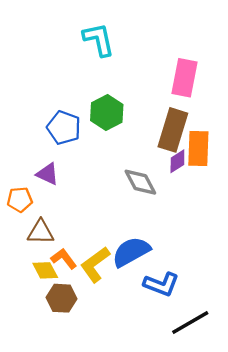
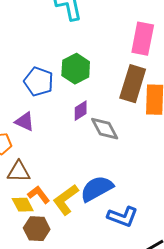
purple diamond: (177, 161) -> (81, 111), moved

